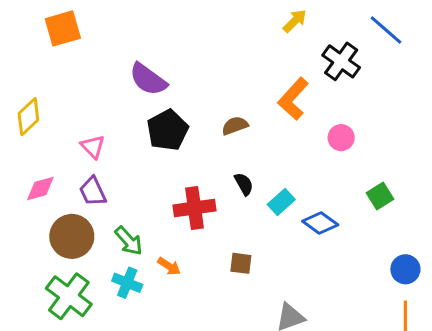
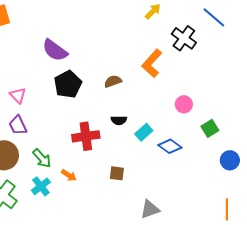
pink circle: (341, 138) -> (184, 104), moved
black semicircle: (244, 184) -> (119, 120), turned 119
blue circle: (405, 269) -> (230, 160), moved
cyan cross: (127, 283) -> (41, 186), turned 30

